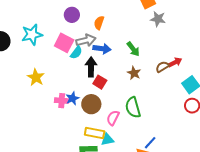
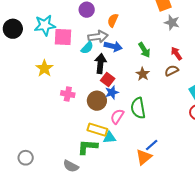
pink square: (64, 43) -> (63, 37), moved, turned -30
red arrow: (175, 62) -> (176, 53), moved, turned -104
blue star: (72, 98) -> (112, 92), moved

